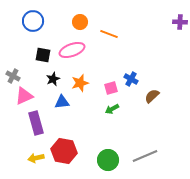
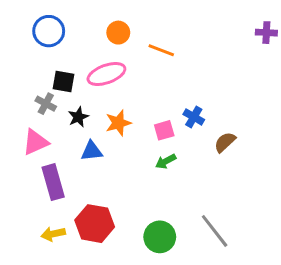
gray cross: (13, 76) -> (46, 104), moved
gray line: (145, 156) -> (215, 231), turned 75

